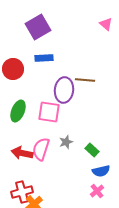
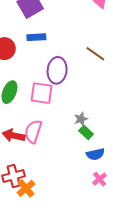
brown line: (85, 80) -> (95, 54), moved, turned 30
gray star: (66, 142) -> (81, 119), moved
pink cross: (97, 191) -> (100, 179), moved

